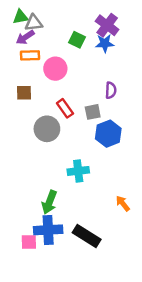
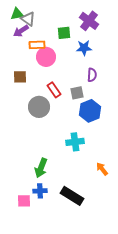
gray triangle: (34, 23) -> (28, 19), turned 42
green square: (77, 40) -> (64, 33), turned -32
blue star: (105, 43) -> (84, 48), moved
orange rectangle: (30, 55) -> (37, 45), moved
cyan cross: (78, 171) -> (75, 142), moved
blue cross: (48, 230) -> (40, 191), size x0.6

